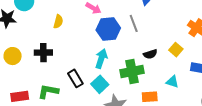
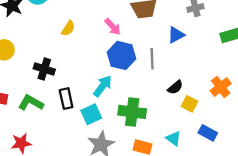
yellow square: (176, 50) -> (189, 104), turned -32
black cross: (43, 53) -> (44, 69), moved
black semicircle: (150, 54) -> (175, 87), moved, turned -40

